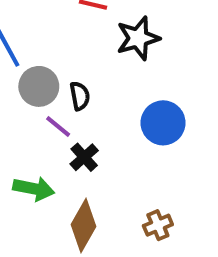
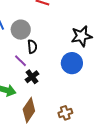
black star: (138, 38) -> (82, 36), moved
gray circle: (39, 86) -> (21, 30), moved

